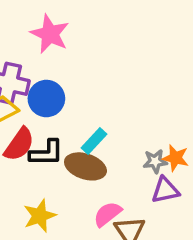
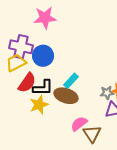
pink star: (50, 34) -> (45, 18), turned -30
yellow star: (40, 216) -> (39, 105), moved

